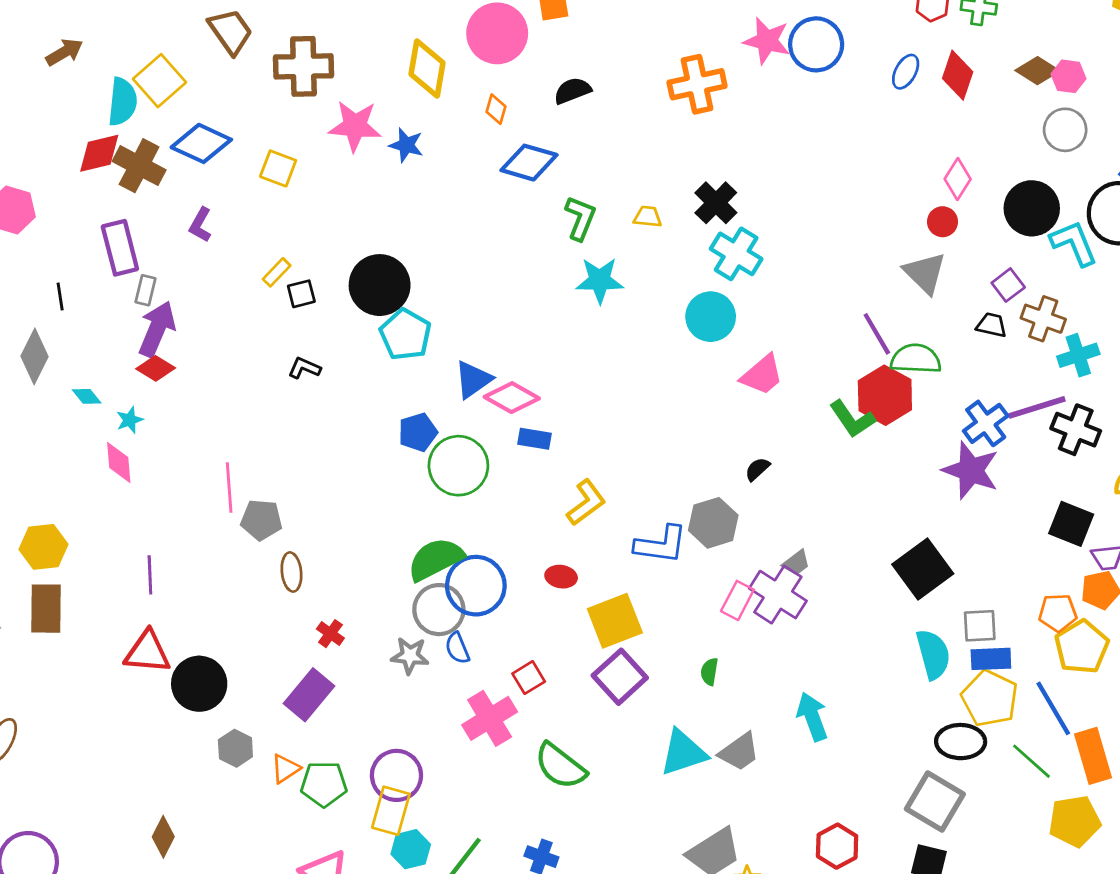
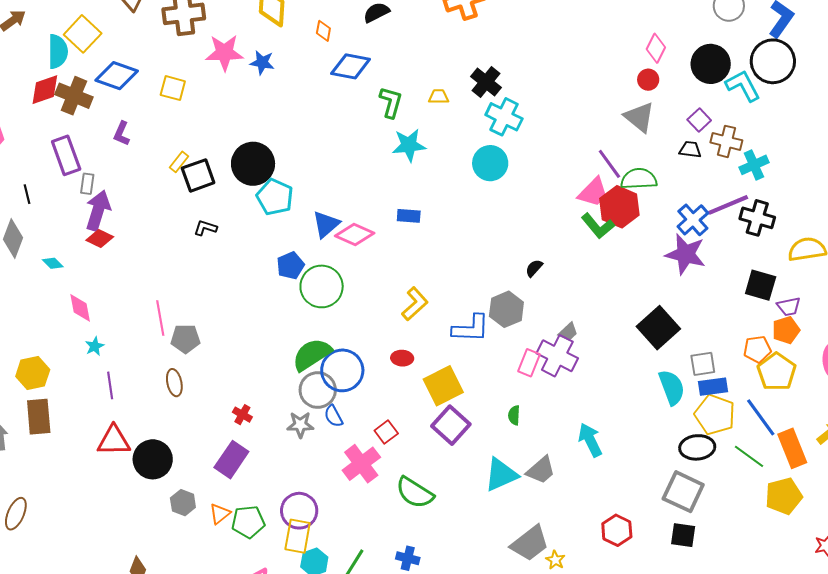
black square: (301, 294) -> (198, 175), size x1.6
pink trapezoid: (762, 375) -> (593, 192), moved
cyan star: (130, 420) -> (95, 346), moved
blue rectangle: (534, 439) -> (409, 216), moved
brown ellipse: (291, 572) -> (174, 383), moved

